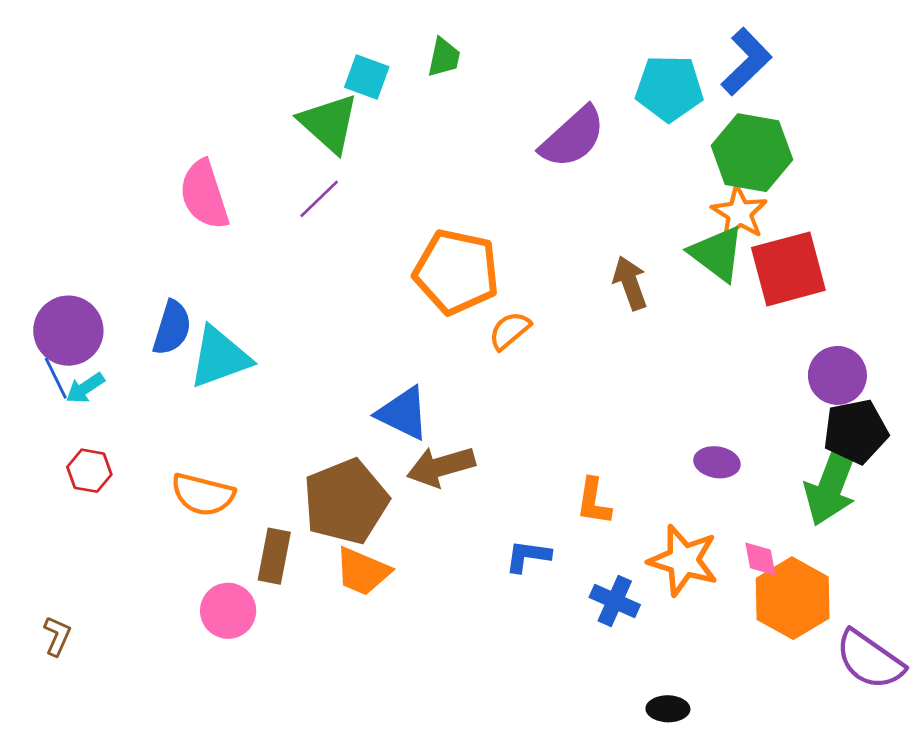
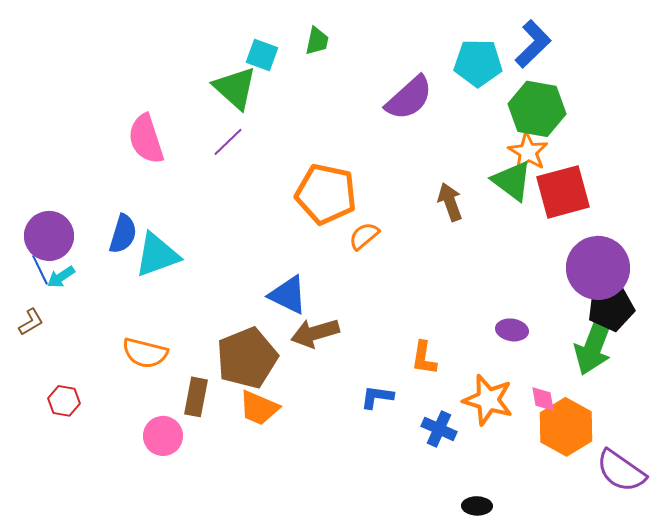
purple circle: (837, 375) -> (598, 268), size x1.5
red hexagon: (89, 471) -> (64, 401), moved
brown L-shape: (57, 636) -> (31, 322), moved, turned 36

